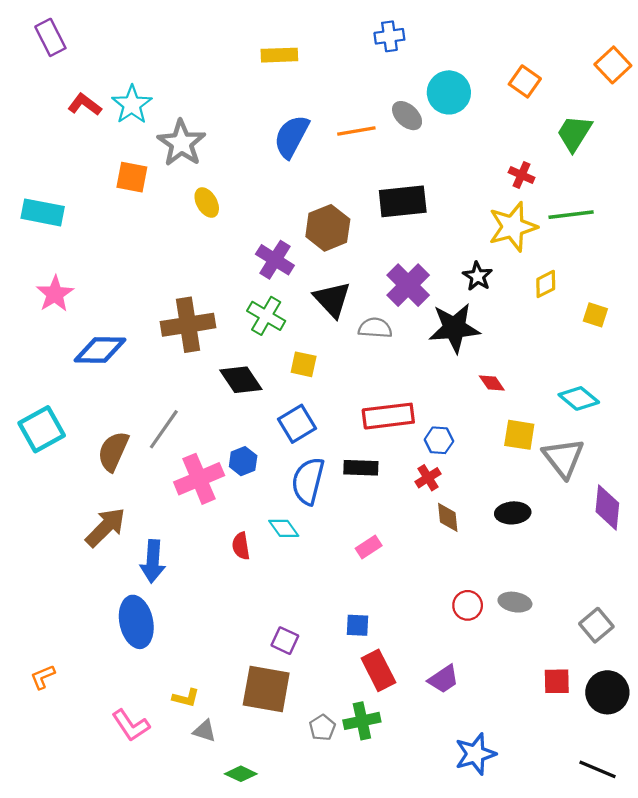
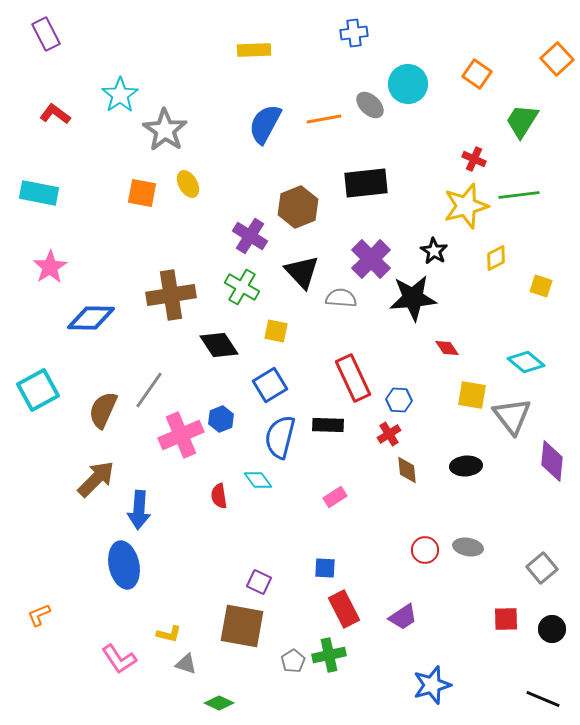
red L-shape: (85, 105) -> (55, 114), moved
orange square: (132, 177) -> (142, 193), moved
red rectangle: (388, 416) -> (353, 378), turned 72
black circle: (607, 692) -> (552, 629), size x0.7

